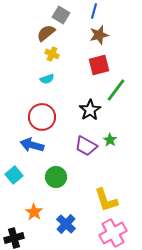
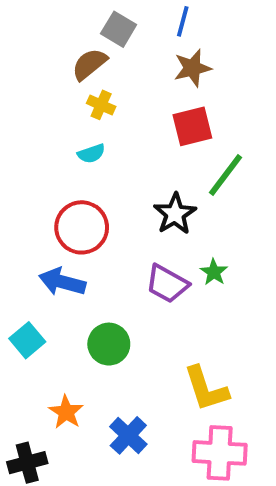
pink cross: (113, 233) -> (220, 453), turned 32

